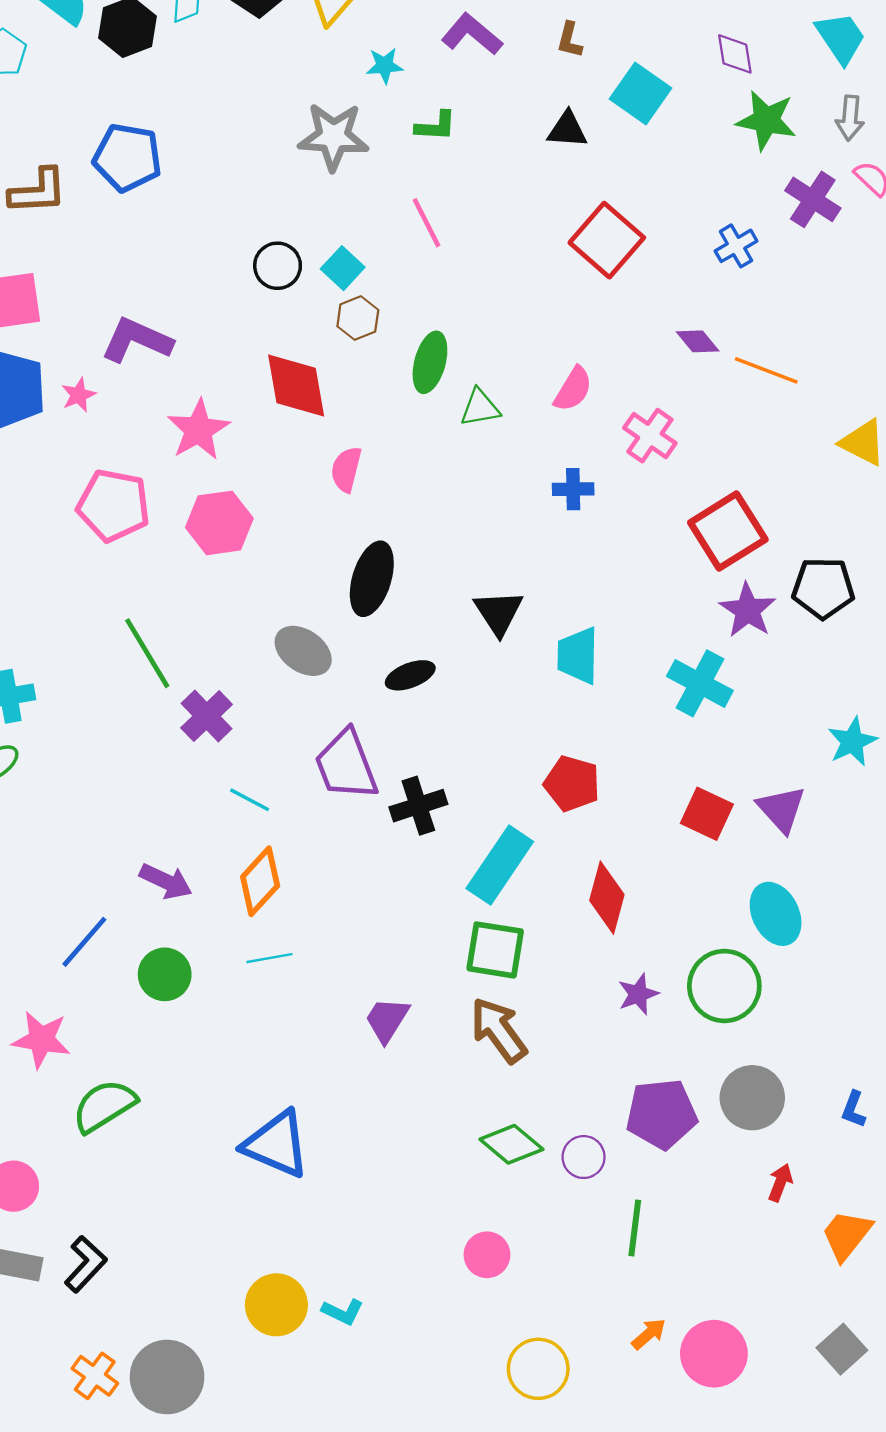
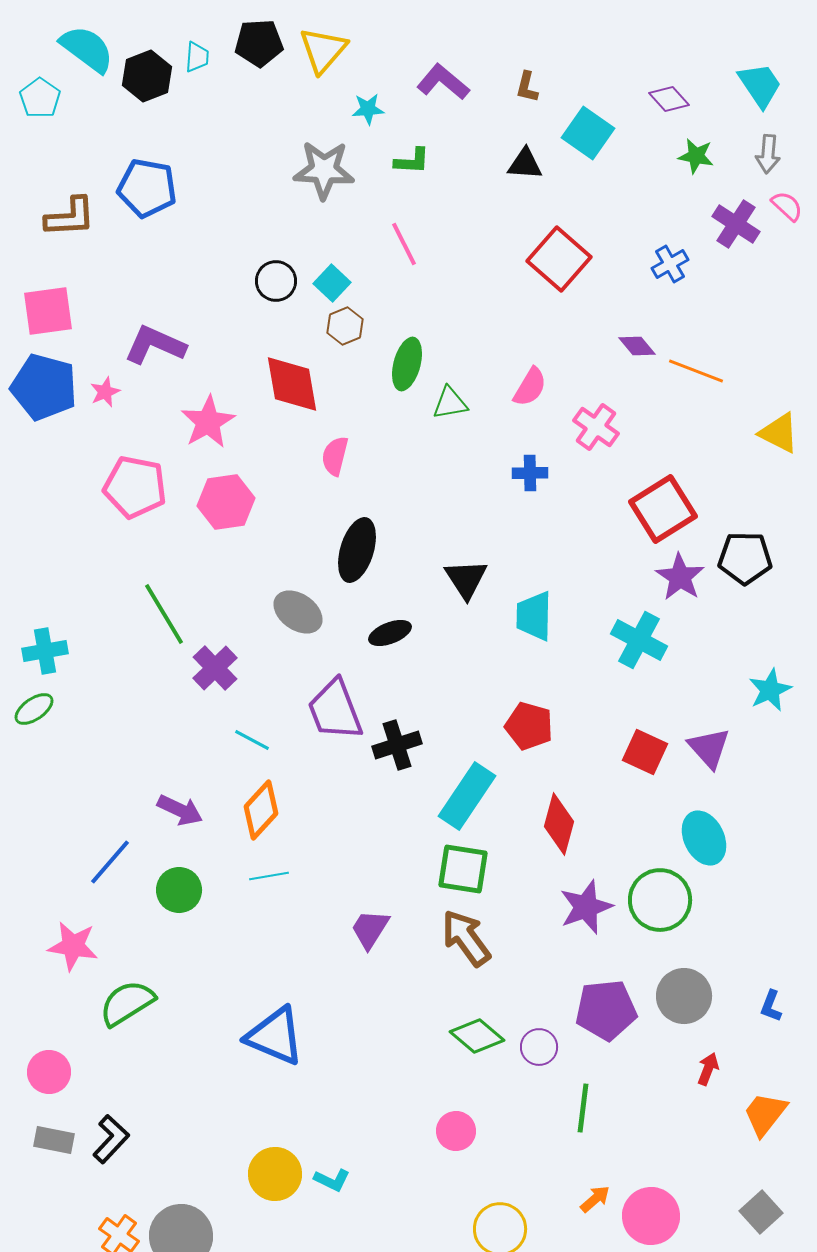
purple diamond: (735, 54) -> (669, 99), turned -33
green star: (766, 120) -> (696, 156), size x0.7
purple star: (638, 994) -> (586, 907), size x1.5

